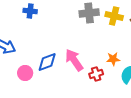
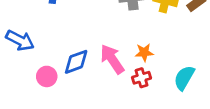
orange star: (113, 59) -> (144, 52), moved

